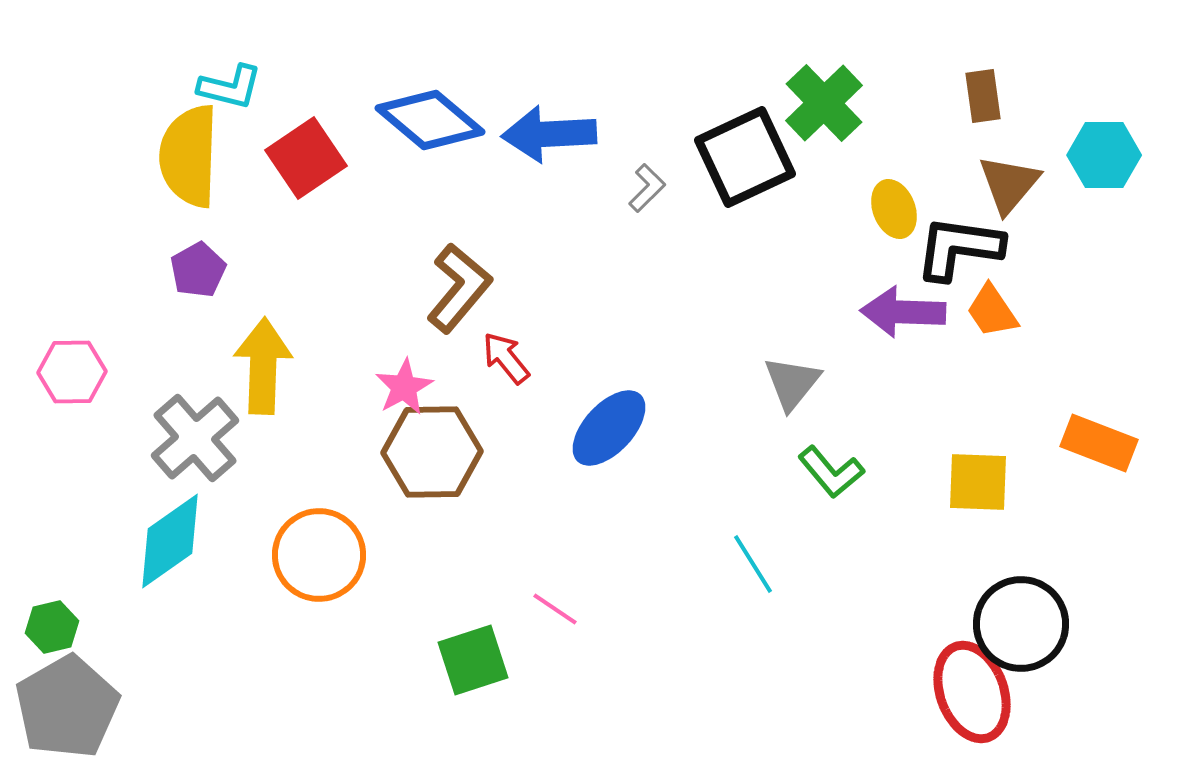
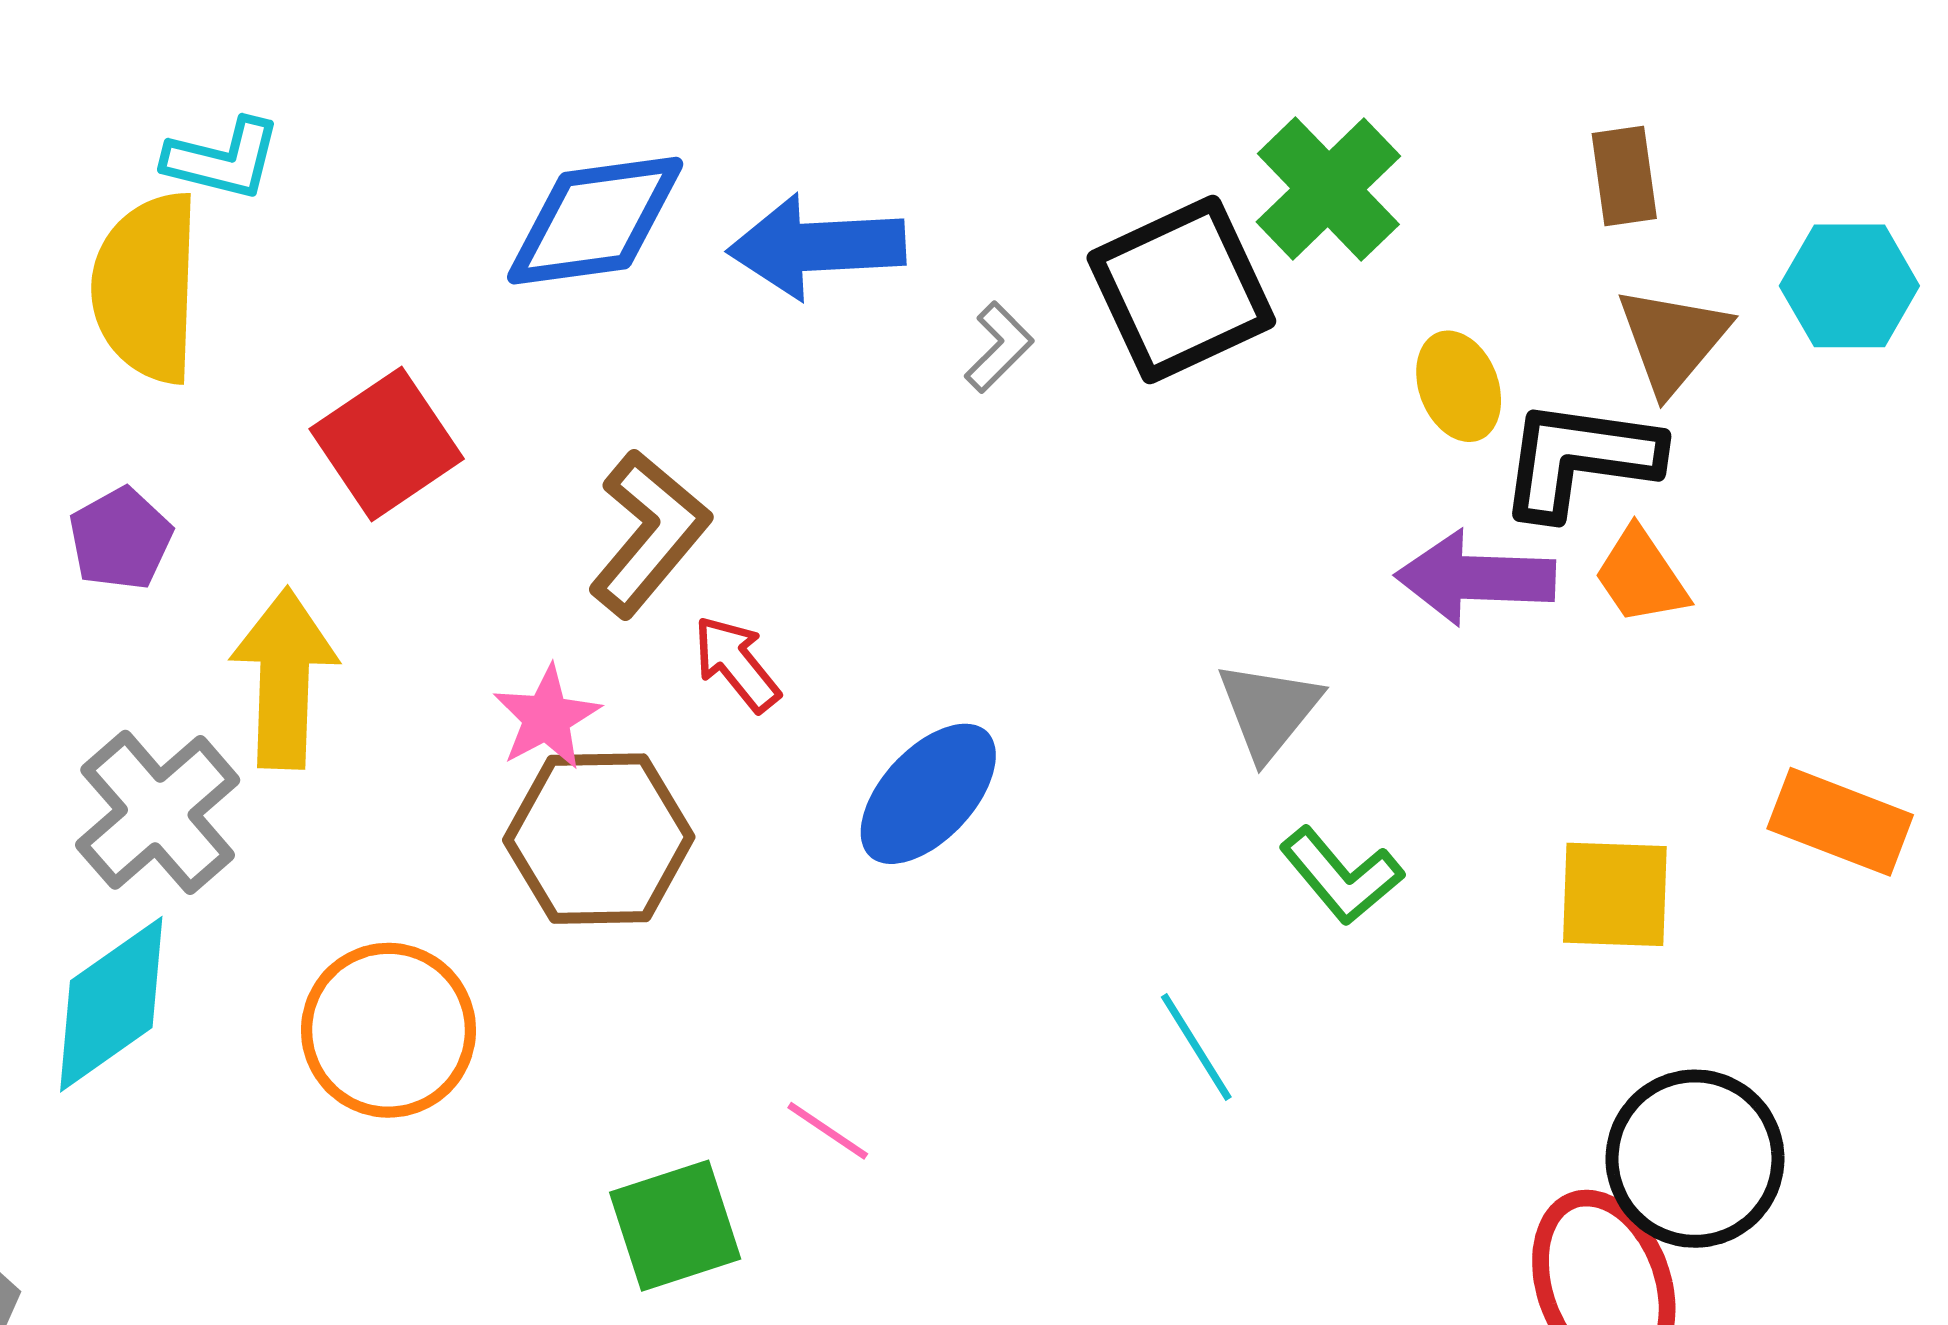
blue diamond: (430, 120) -> (595, 221), turned -48
red square: (306, 158) -> (387, 444), moved
purple pentagon: (198, 270) -> (120, 539), moved

